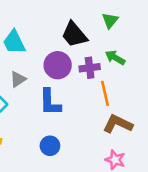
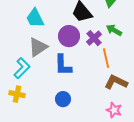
purple cross: (90, 68) -> (94, 38), turned -35
gray triangle: (18, 79) -> (38, 47), size x1.5

